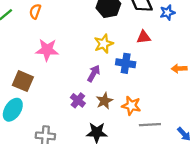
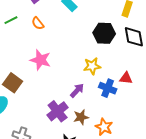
orange semicircle: (35, 11) -> (38, 23), turned -72
red triangle: (144, 37) -> (126, 78), moved
purple cross: (78, 100) -> (58, 111), size x1.5

